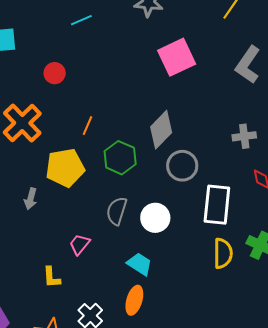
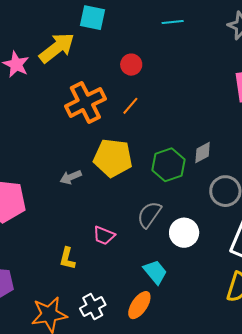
orange line: (87, 126) -> (130, 106), moved
gray diamond: (161, 130) -> (203, 152), moved, size x0.6
gray arrow: (31, 199) -> (71, 177), turned 35
pink trapezoid: (80, 244) -> (104, 235), turned -125

